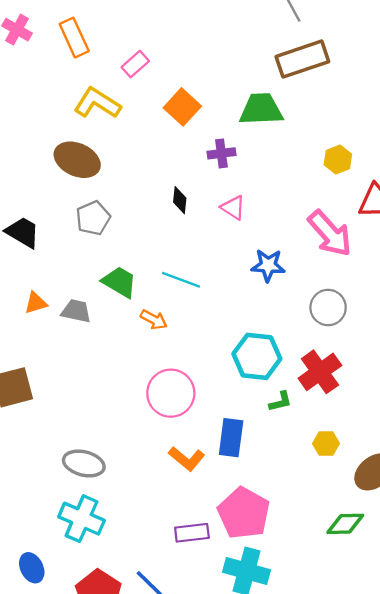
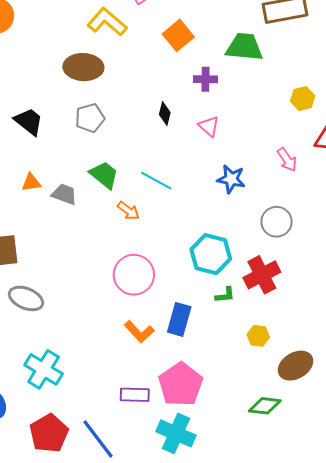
brown ellipse: (77, 160) -> (83, 67), turned -30
pink arrow: (330, 233) -> (287, 160), size x0.6
gray ellipse: (84, 463) -> (26, 298), moved

